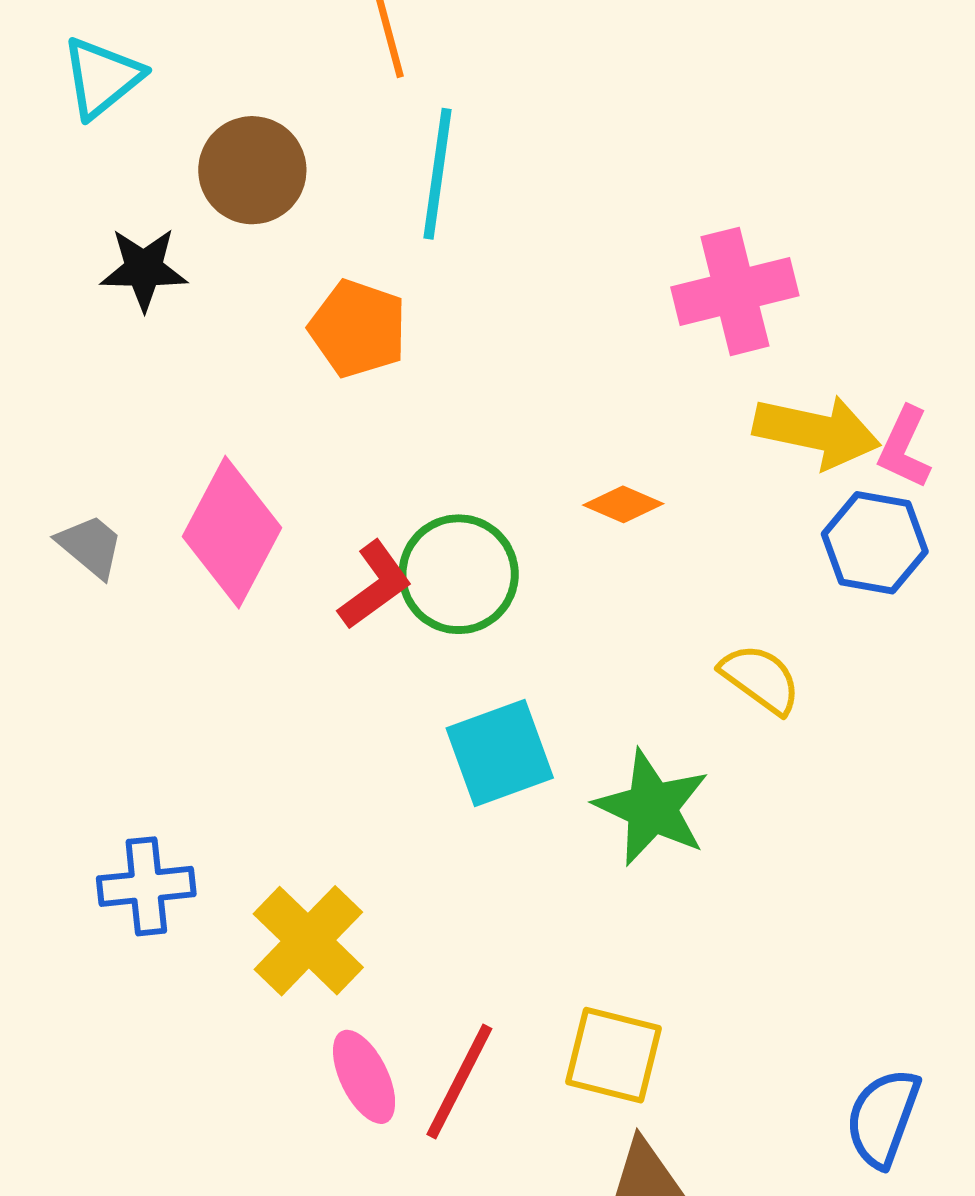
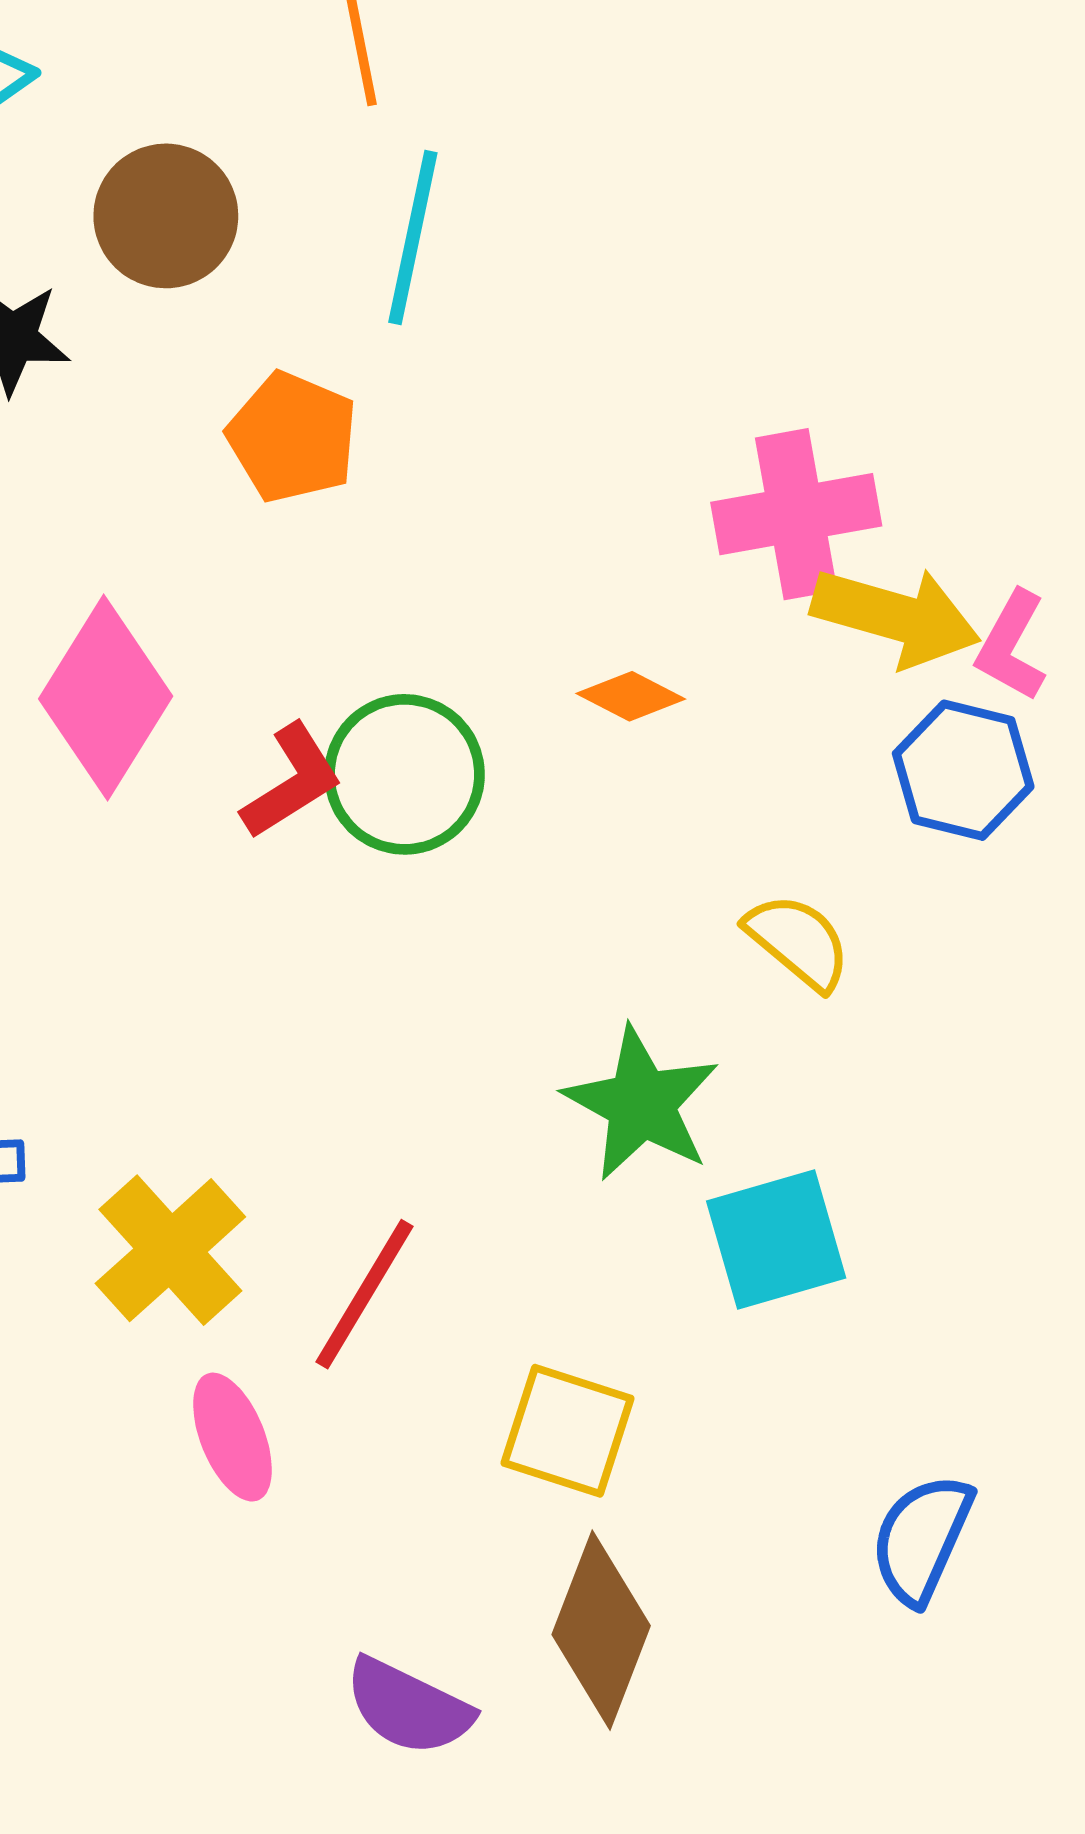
pink cross: (735, 291) -> (796, 514), moved
cyan square: (500, 753) -> (776, 1239), moved
red line: (459, 1082) -> (364, 1294), moved

